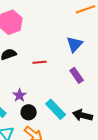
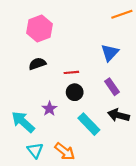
black circle: (29, 112) -> (75, 92), moved
black arrow: (83, 115) -> (119, 115), moved

